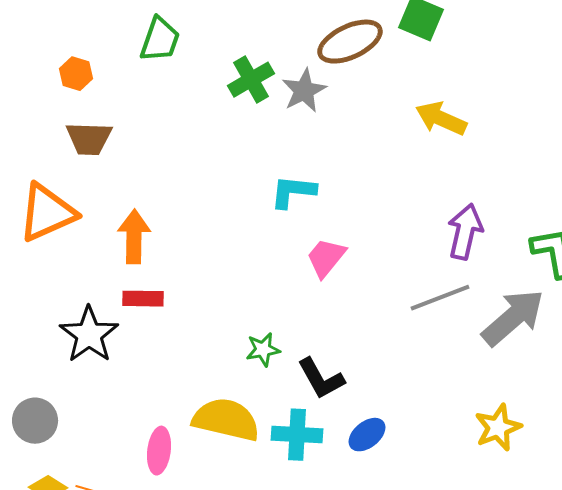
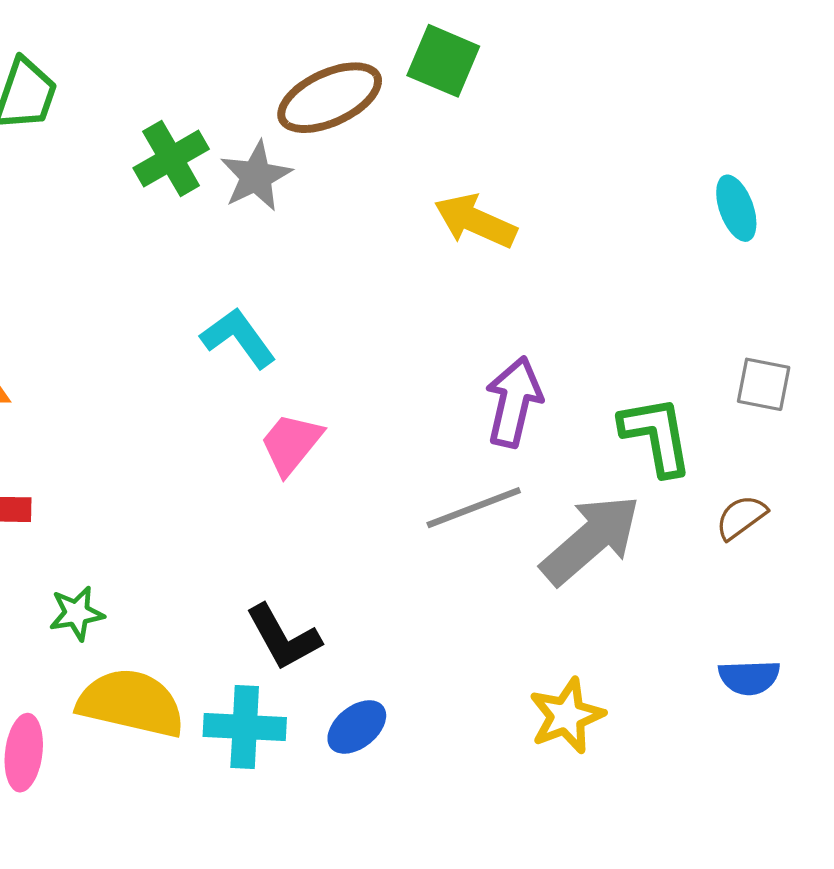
cyan L-shape: (293, 192) -> (238, 338), turned 48
green star: (263, 350) -> (77, 613), moved

